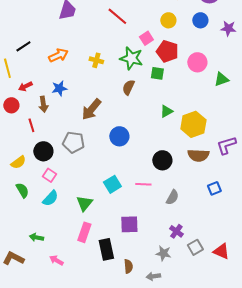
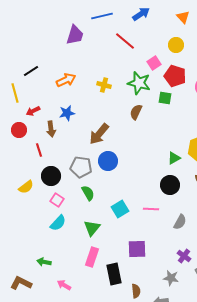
green triangle: (166, 111) -> (174, 158), moved
blue circle: (119, 136) -> (108, 161), moved
green semicircle: (22, 190) -> (88, 193), moved

